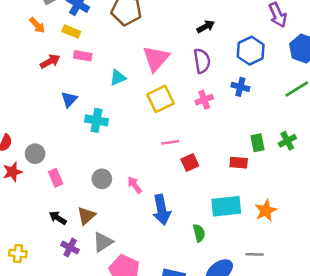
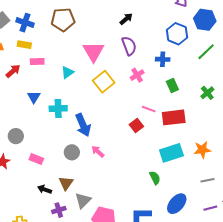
blue hexagon: (251, 51) -> (177, 34), moved
pink line: (170, 142) -> (149, 109), moved, turned 40
green rectangle: (258, 143) -> (172, 85), moved
gray circle: (35, 154) -> (16, 136), moved
red rectangle: (239, 163) -> (174, 117), size x1.6
pink rectangle: (56, 178) -> (36, 159), turned -32
blue arrow: (162, 210) -> (83, 125), moved
orange star: (266, 211) -> (202, 150), turned 30
purple cross: (70, 248) -> (59, 210), turned -32
gray line: (255, 254) -> (207, 180), moved

